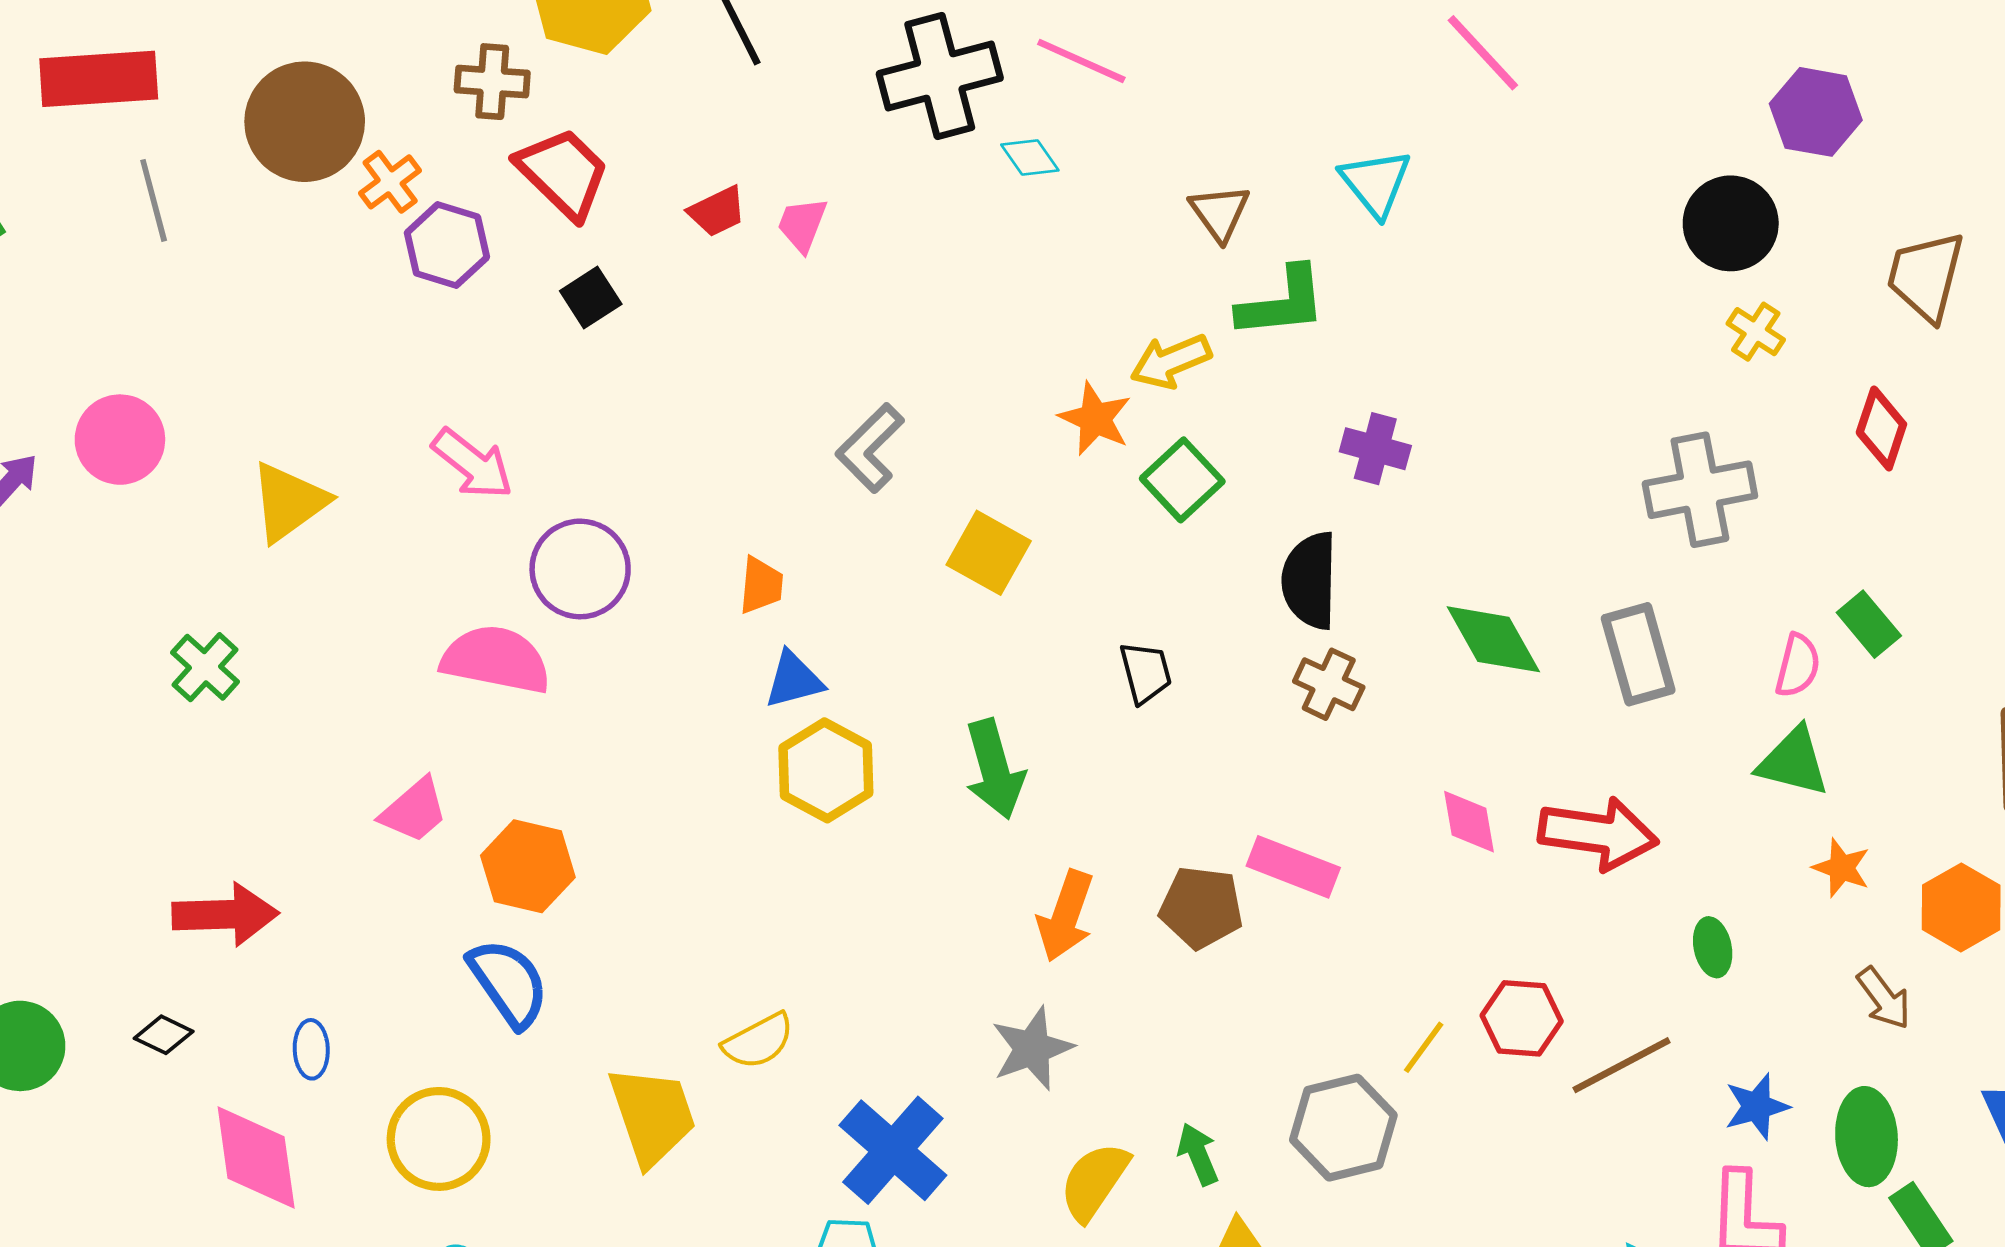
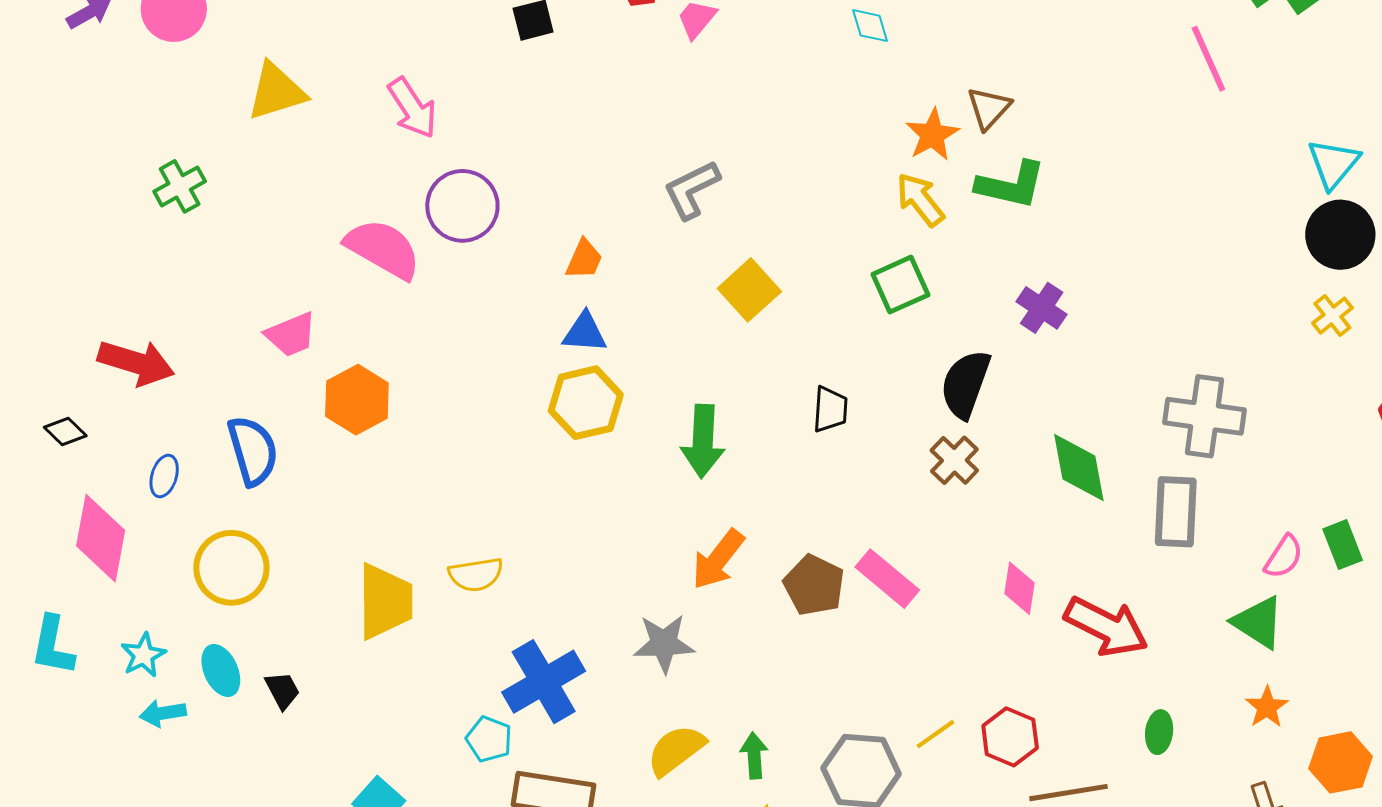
cyan triangle: (1376, 183) -> (1333, 163), moved
yellow arrow: (1171, 361) -> (920, 200), turned 56
orange star: (1095, 419) -> (932, 135), moved
gray cross: (1700, 490) -> (1204, 416), moved
blue semicircle: (509, 983) -> (253, 451), moved

